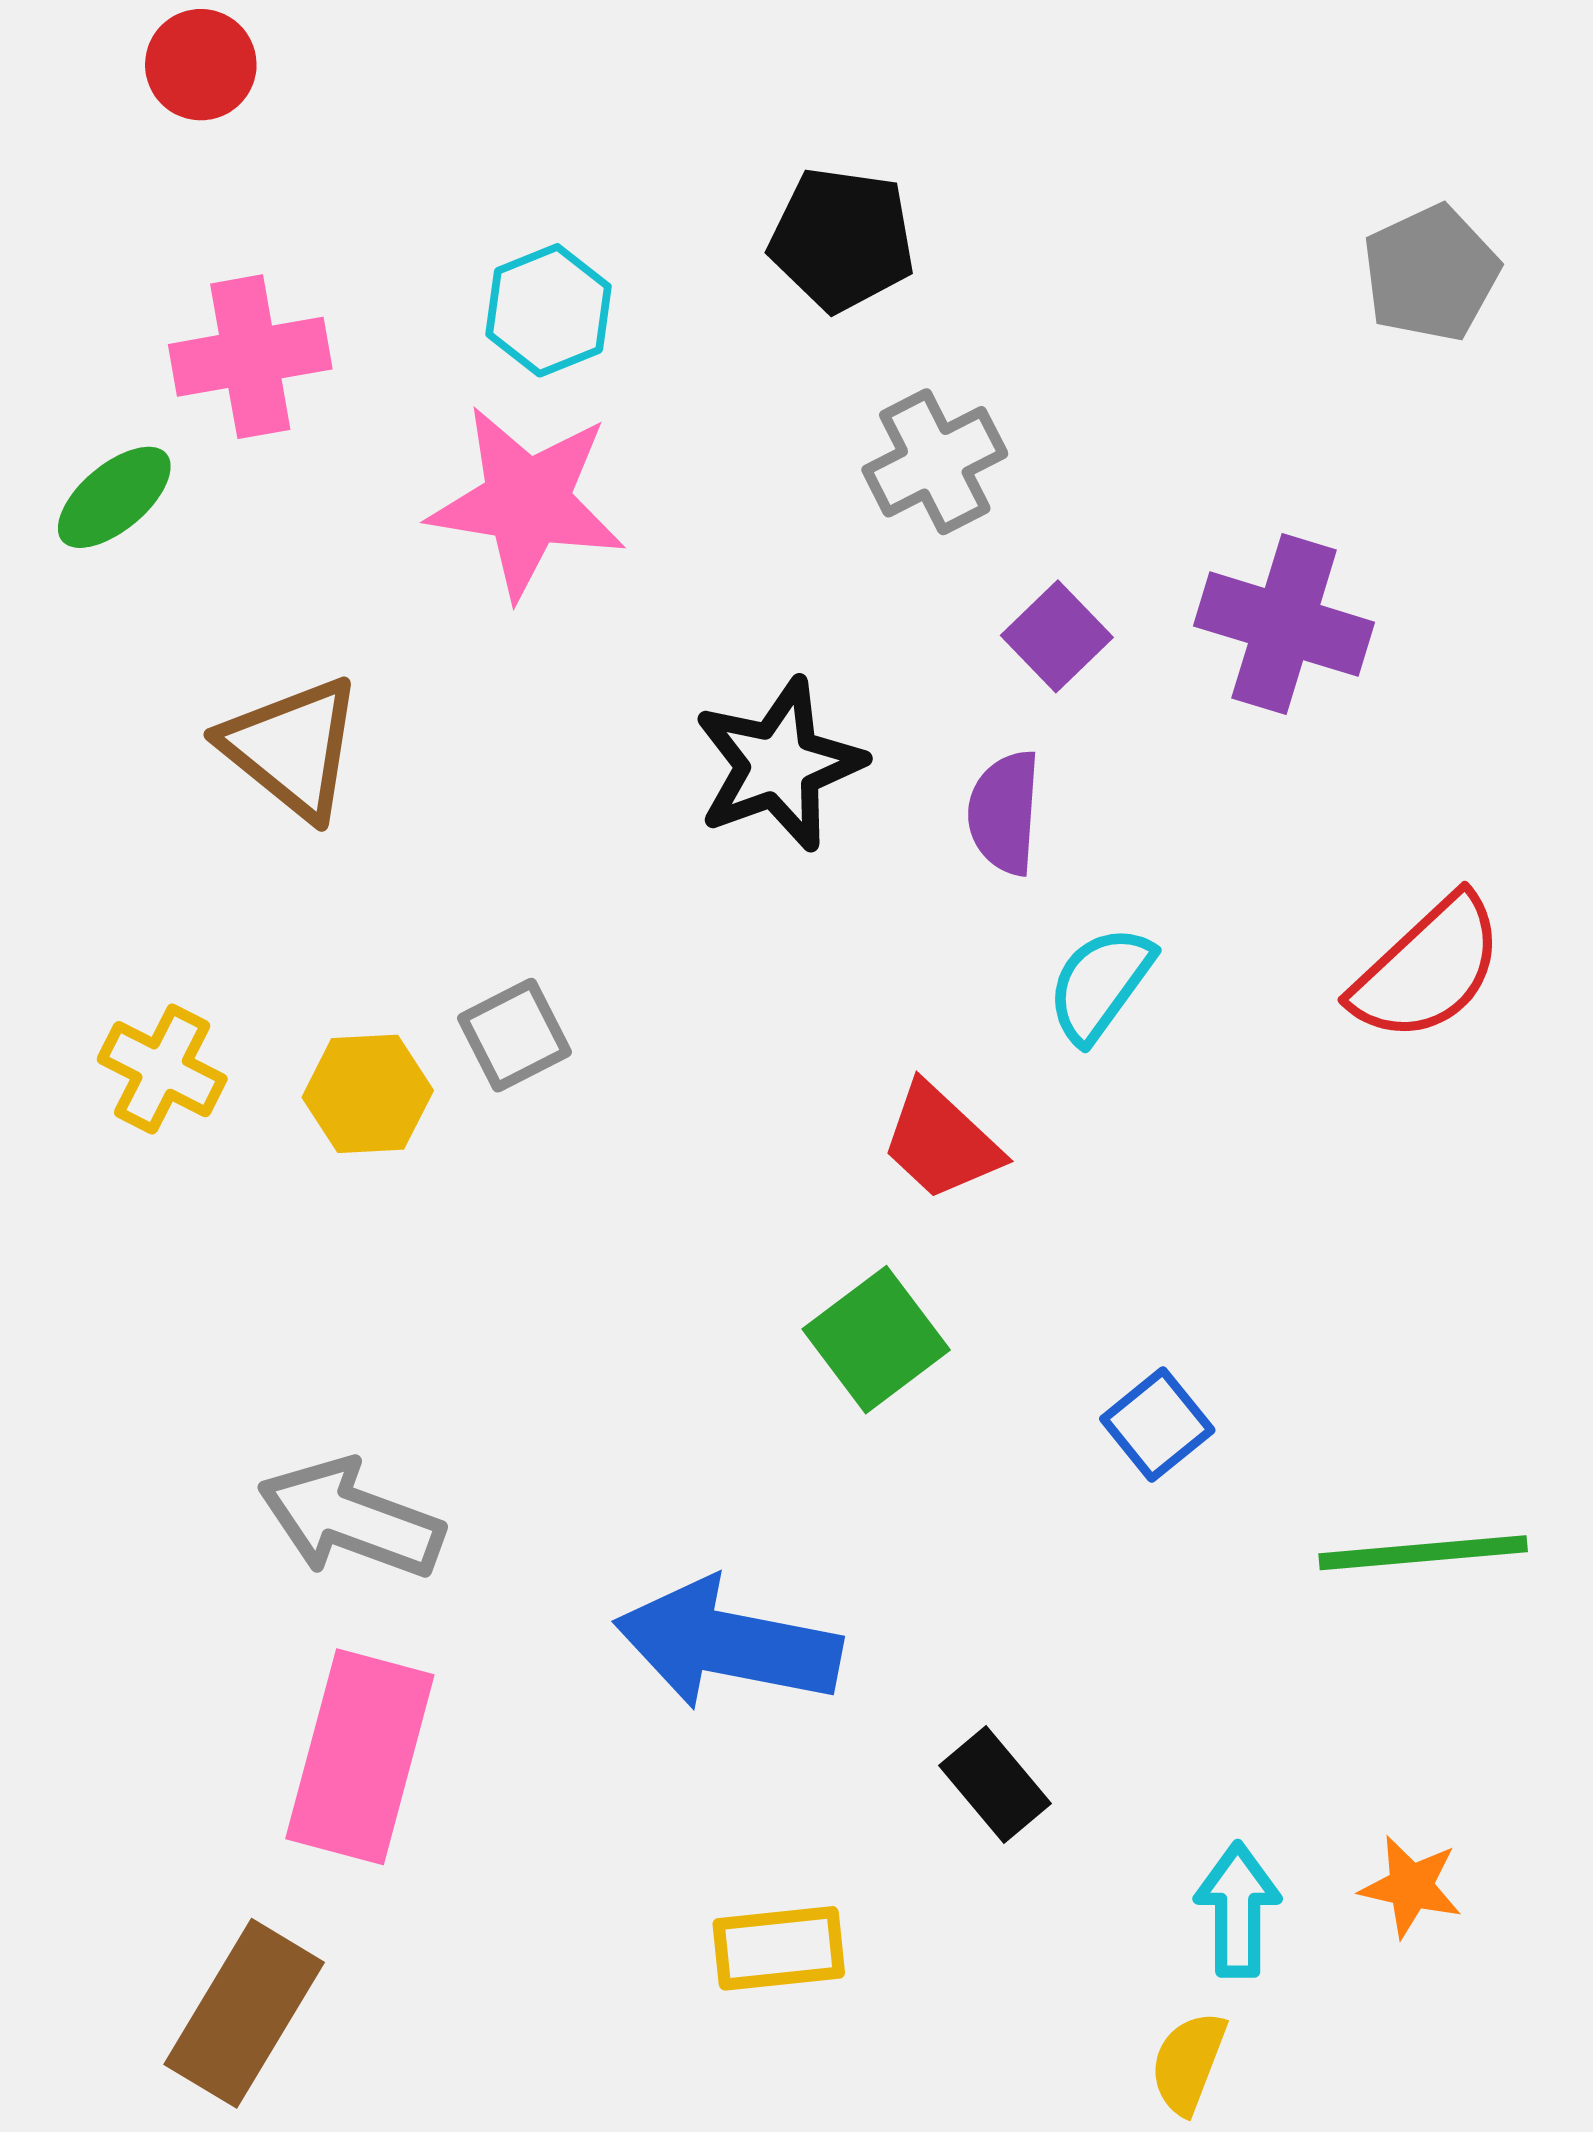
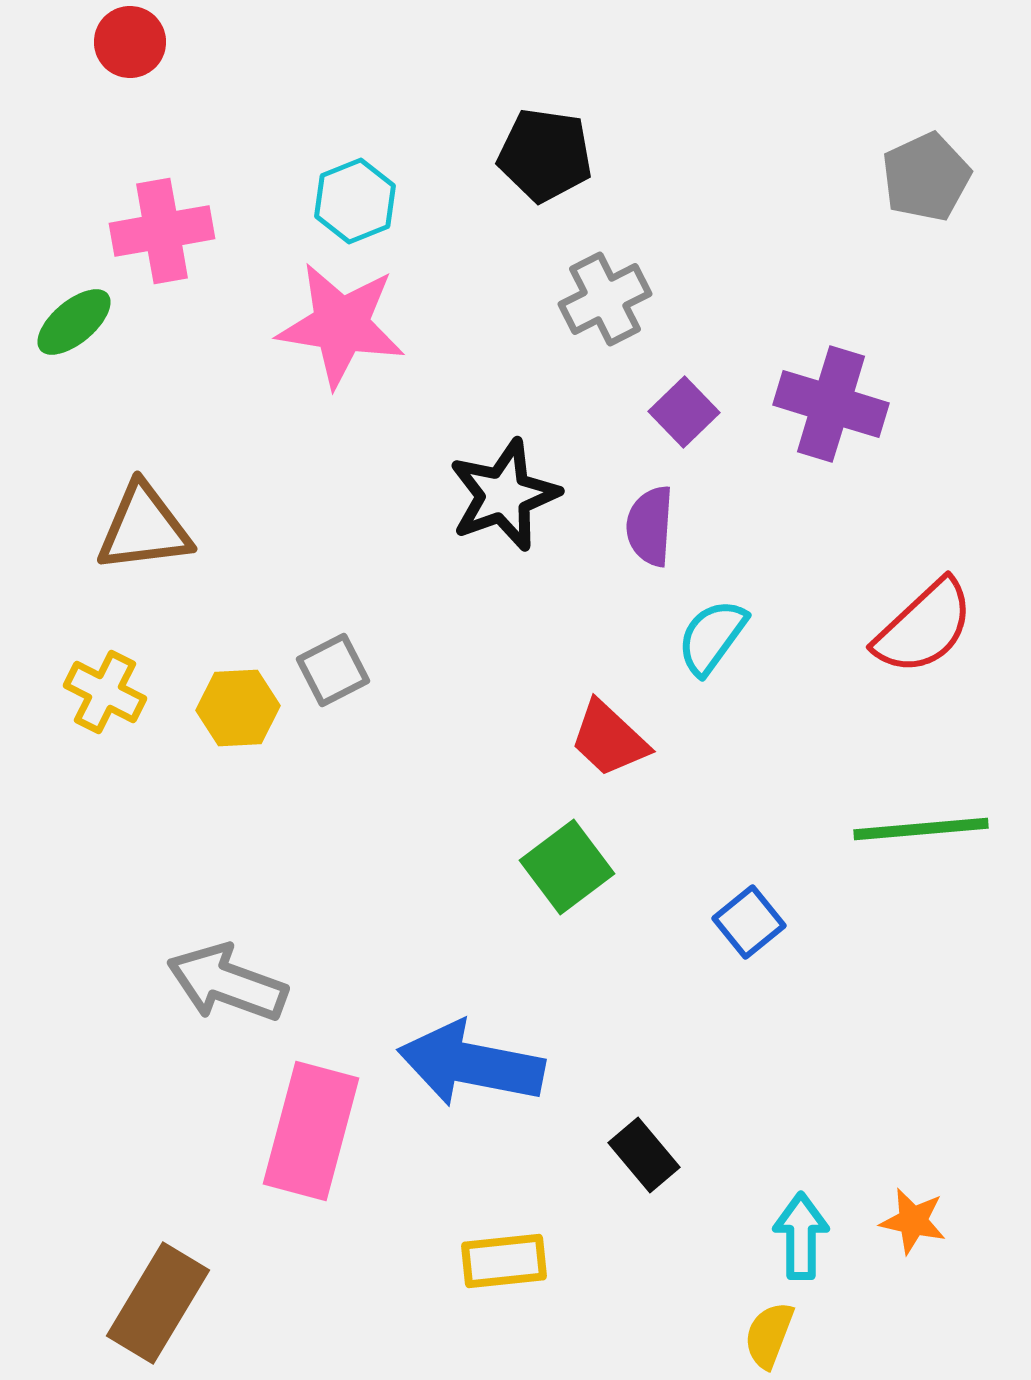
brown triangle: (292, 748) -> (144, 528), moved, turned -46
green line: (1423, 1553) -> (921, 829), moved
pink rectangle: (360, 1757) -> (311, 1131), moved

